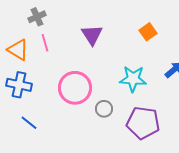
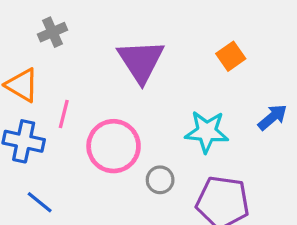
purple triangle: (92, 35) -> (141, 61), size x1.4
pink line: (45, 43) -> (64, 114), moved, turned 30

